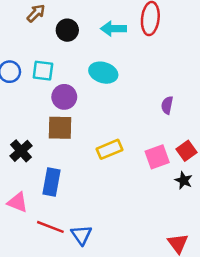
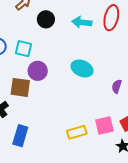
cyan ellipse: (103, 73) -> (82, 68), moved
brown square: (60, 128) -> (20, 87), moved
yellow rectangle: (110, 149) -> (77, 132), moved

